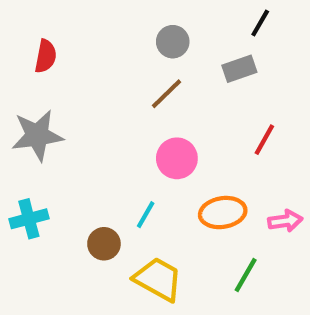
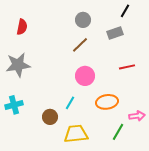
red line: (264, 140) -> (127, 67), turned 49
pink arrow: (285, 221) -> (137, 116), moved
yellow trapezoid: (158, 279) -> (76, 134), turned -35

